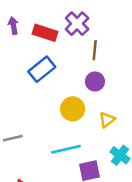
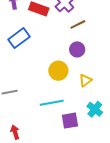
brown line: (95, 50) -> (78, 24), turned 56
blue rectangle: (42, 69) -> (19, 38), moved

